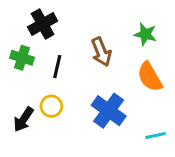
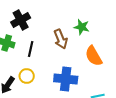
green star: (145, 34) -> (82, 27), moved
blue cross: (109, 111) -> (66, 79), turned -30

